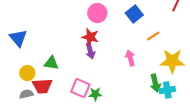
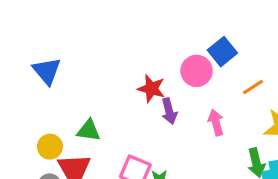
pink circle: (97, 13) -> (197, 71), moved
blue triangle: (18, 38) -> (47, 71), moved
purple arrow: (90, 51) -> (169, 111), moved

